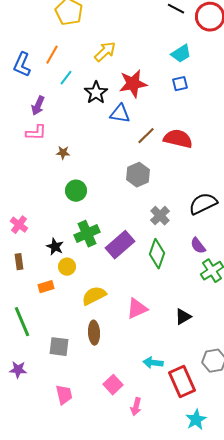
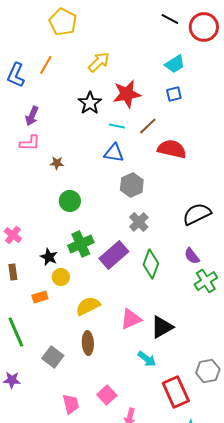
cyan line: (66, 78) -> (117, 126), moved, turned 63
blue triangle: (120, 114) -> (114, 153), moved
brown line: (146, 136) -> (148, 126), moved
gray cross: (160, 216) -> (139, 222), moved
black triangle: (183, 317) -> (162, 327), moved, size x1.4
gray square: (59, 347) -> (53, 357), turned 30
cyan arrow: (153, 363) -> (147, 359), moved, turned -150
pink trapezoid: (64, 395) -> (71, 404), moved

